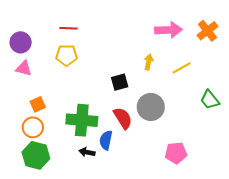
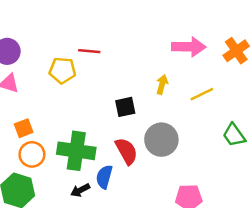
red line: (68, 28) -> (89, 51), moved
orange circle: (33, 127) -> (32, 154), moved
black arrow: (87, 152) -> (80, 190), turned -42

